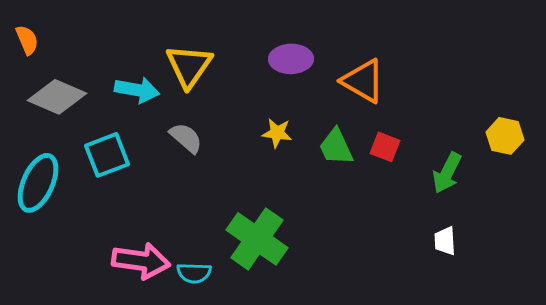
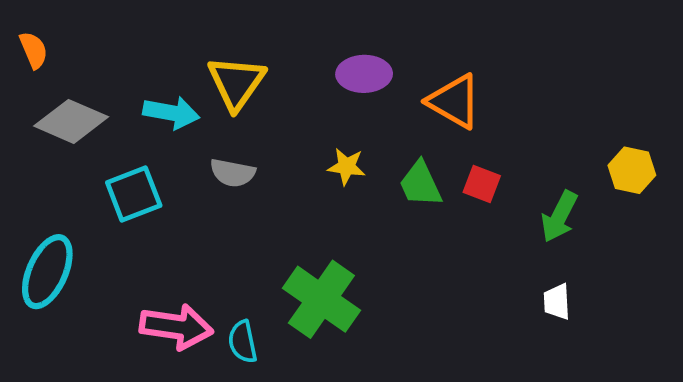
gray semicircle: (186, 138) -> (233, 173), turned 150
cyan ellipse: (38, 183) -> (47, 272), moved
cyan semicircle: (194, 273) -> (243, 342), turned 76

